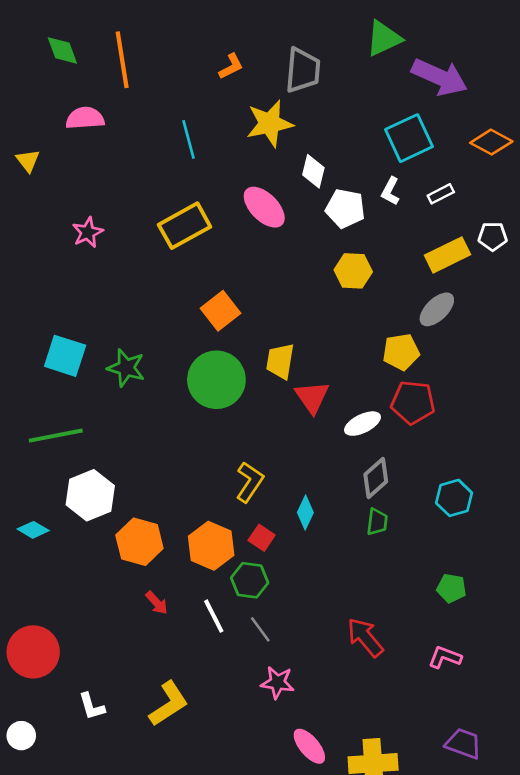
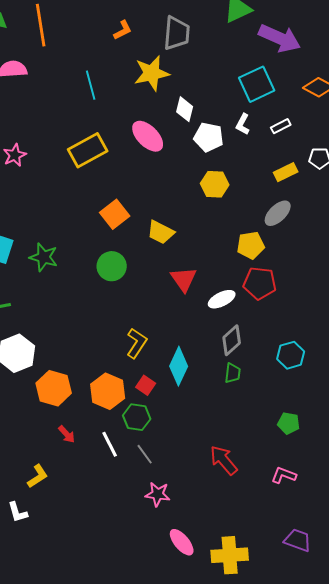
yellow rectangle: (447, 255) -> (286, 172), size x0.7
yellow trapezoid: (280, 361) -> (161, 232), moved, turned -72
green circle: (216, 380) -> (112, 266), size x0.7
cyan diamond: (305, 513) -> (179, 366), size x1.5
yellow L-shape: (169, 704) -> (38, 476), moved, size x0.7

